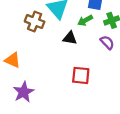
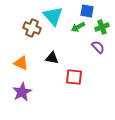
black triangle: (70, 38) -> (52, 58), moved
orange triangle: (13, 60) -> (21, 63), moved

